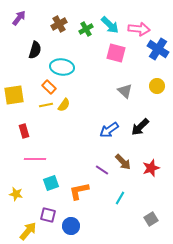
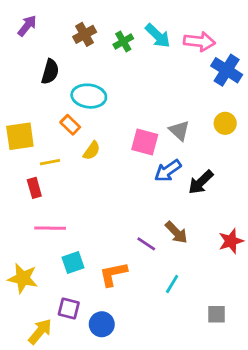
pink square: (116, 53) -> (145, 142), moved
yellow line: (46, 105) -> (50, 162), moved
blue arrow: (109, 130) -> (168, 171), moved
red star: (151, 168) -> (231, 241), moved
yellow star: (16, 194) -> (23, 278), size x1.5
gray square: (151, 219) -> (217, 314), turned 32

